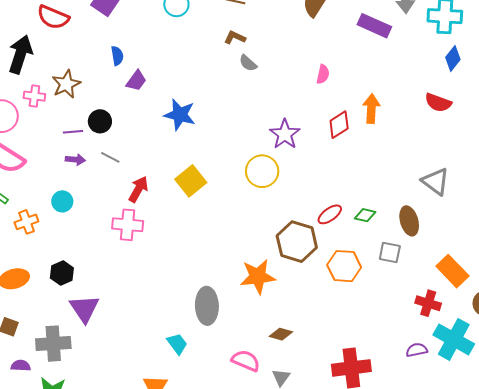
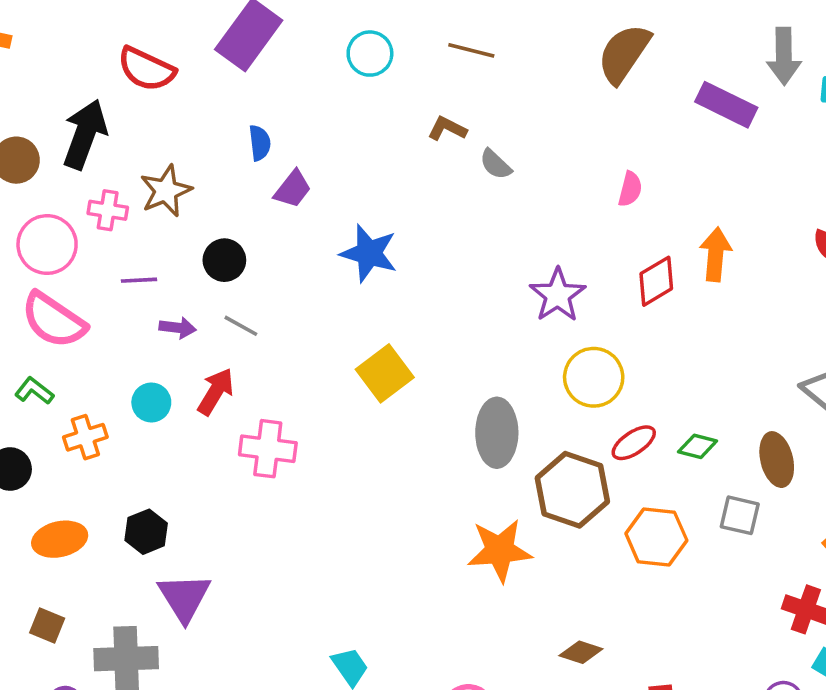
brown L-shape: (235, 38) -> (447, 129), moved
purple line: (73, 132) -> (139, 280), moved
yellow circle: (262, 171) -> (594, 377), moved
red arrow: (138, 189) -> (216, 392), moved
gray ellipse: (207, 306) -> (497, 433), moved
brown diamond: (281, 334) -> (581, 652), moved

